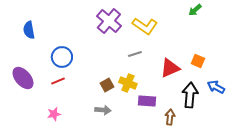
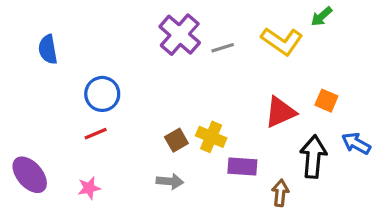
yellow L-shape: (145, 26) -> (282, 41), moved
gray line: (135, 54) -> (223, 48), moved
purple ellipse: (23, 78) -> (30, 175), moved

